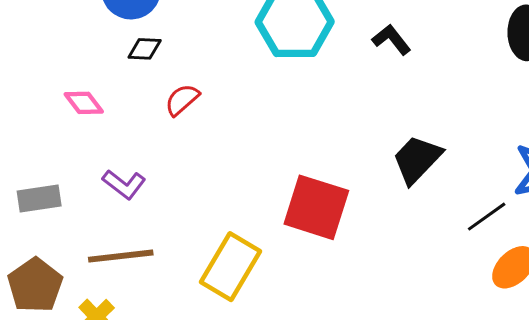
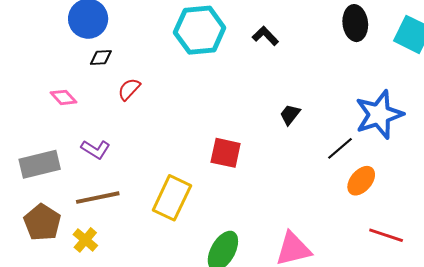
black trapezoid: (417, 159) -> (290, 114), size x0.6
gray rectangle: (39, 199) -> (40, 164), size x1.4
red square: (316, 207) -> (226, 153), size x0.7

